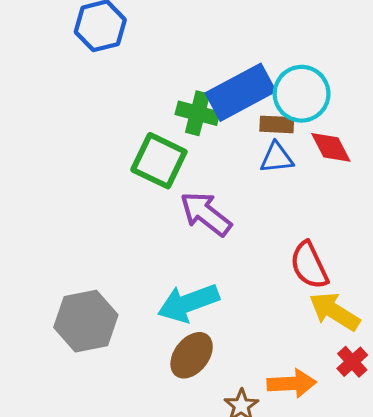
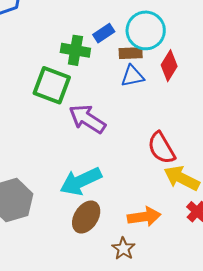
blue rectangle: (241, 92) -> (104, 33), size x0.5
red diamond: (331, 147) -> (169, 66), turned 64
orange arrow: (292, 383) -> (144, 217), moved

